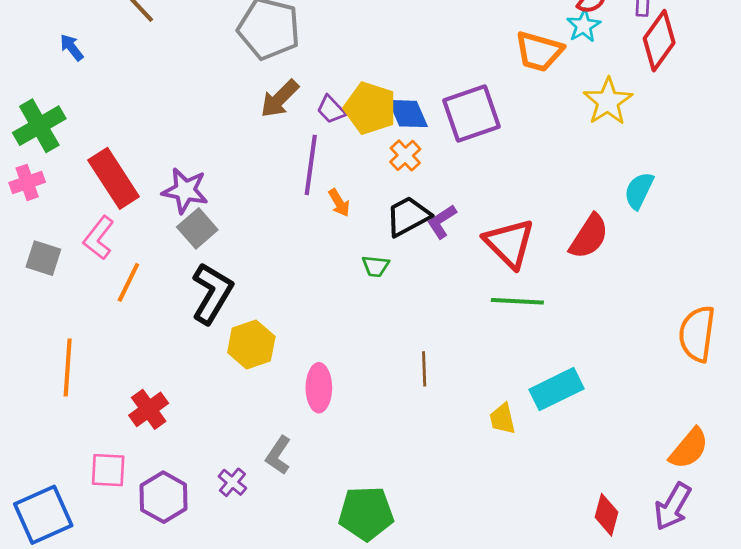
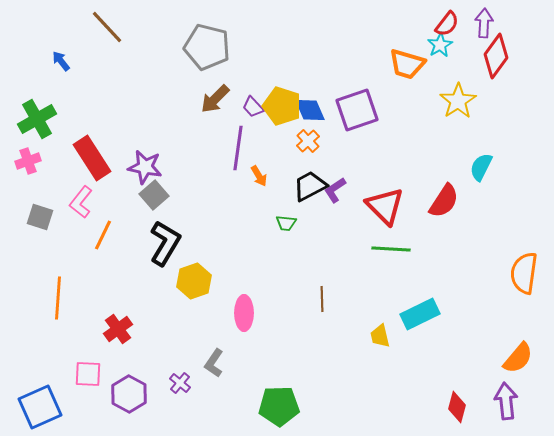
purple arrow: (673, 507) -> (506, 401), turned 144

